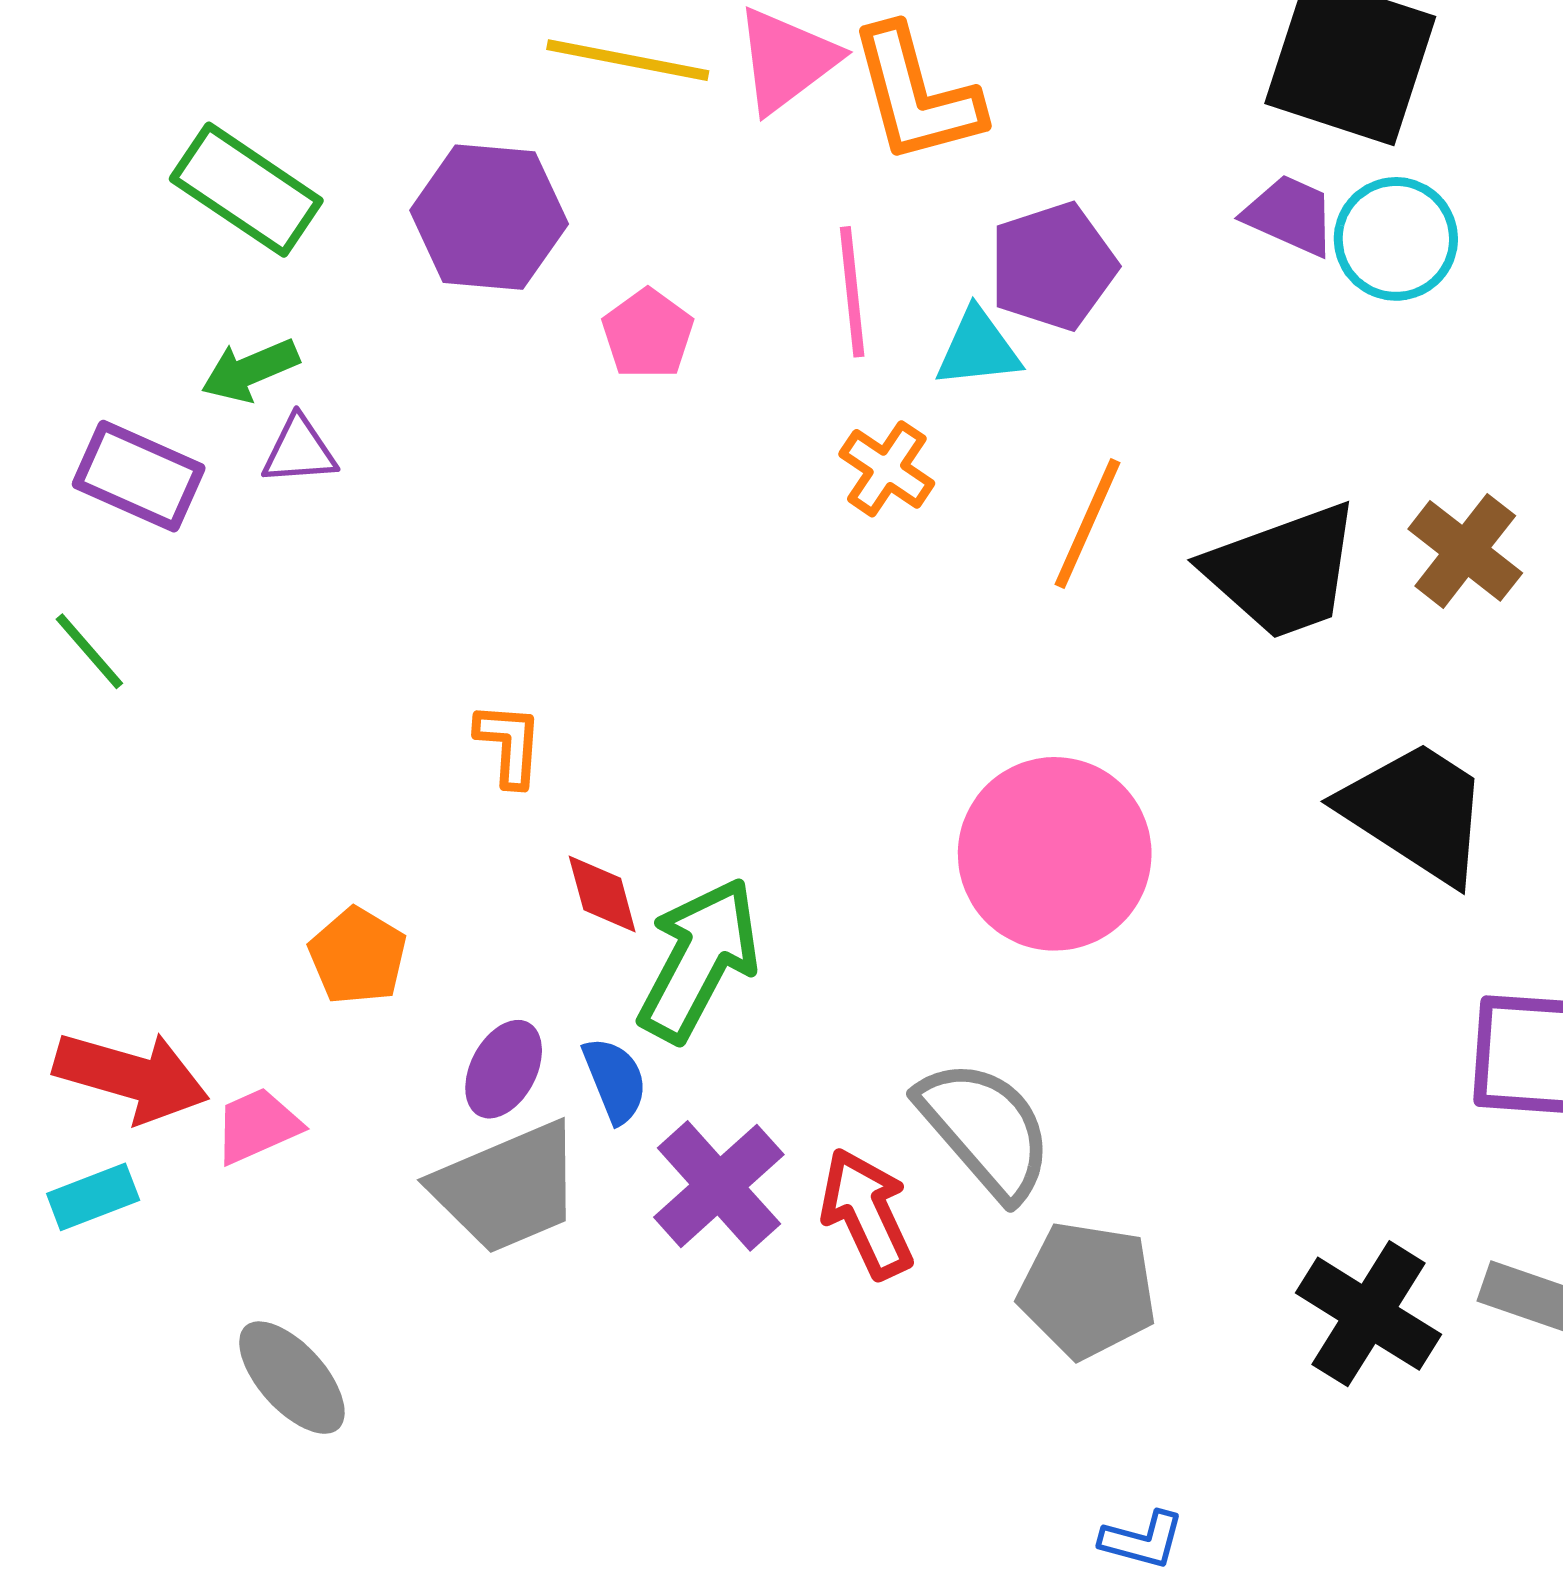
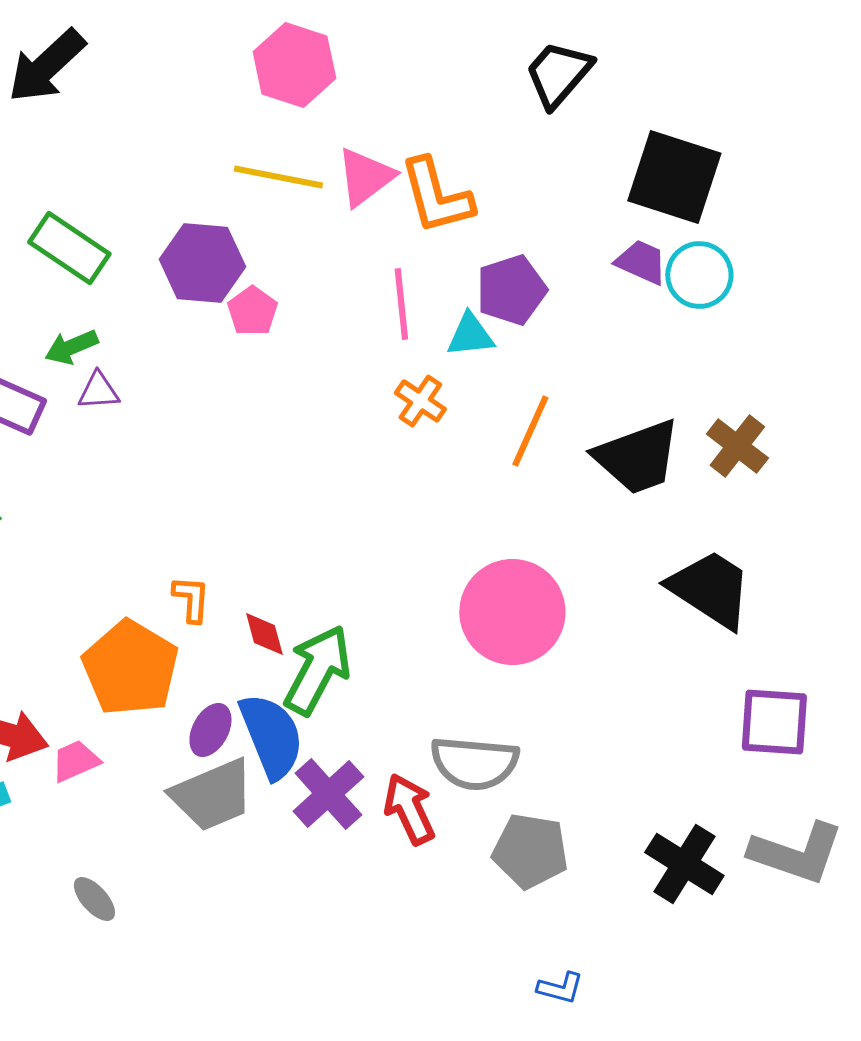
pink pentagon: (648, 334) -> (252, 311), moved
orange L-shape: (509, 744) -> (191, 599), moved
orange pentagon: (358, 956) -> (130, 668), size x1.8
blue semicircle: (615, 1080) -> (271, 736), size x1.8
gray semicircle: (985, 1129) -> (474, 763), turned 136
gray ellipse: (292, 1378) -> (94, 899), size x0.7

